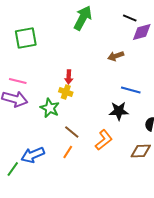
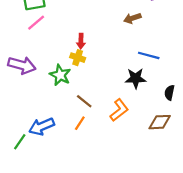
pink line: (18, 81) -> (36, 23), moved, turned -54

